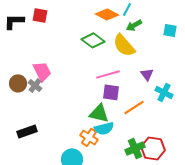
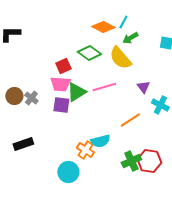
red square: (40, 15) -> (63, 66), moved, turned -35
pink trapezoid: (42, 71) -> (60, 84), moved, turned 120
purple square: (111, 92) -> (61, 105), moved
green triangle: (99, 113) -> (76, 92), moved, turned -45

